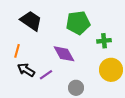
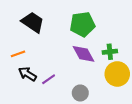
green cross: (104, 41) -> (110, 52), moved
orange line: (17, 51) -> (18, 54), turned 56
purple diamond: (64, 54) -> (83, 54), moved

